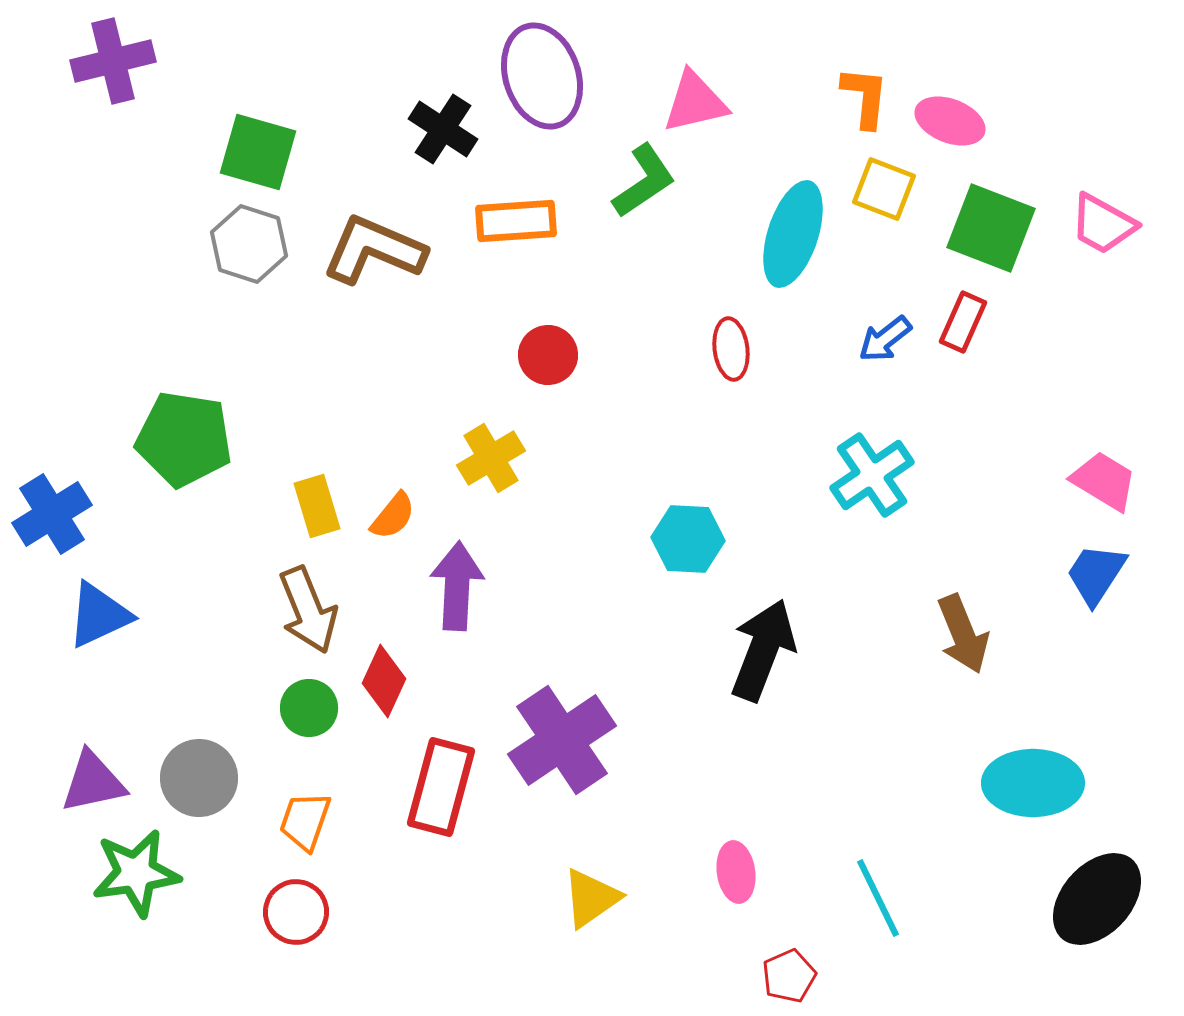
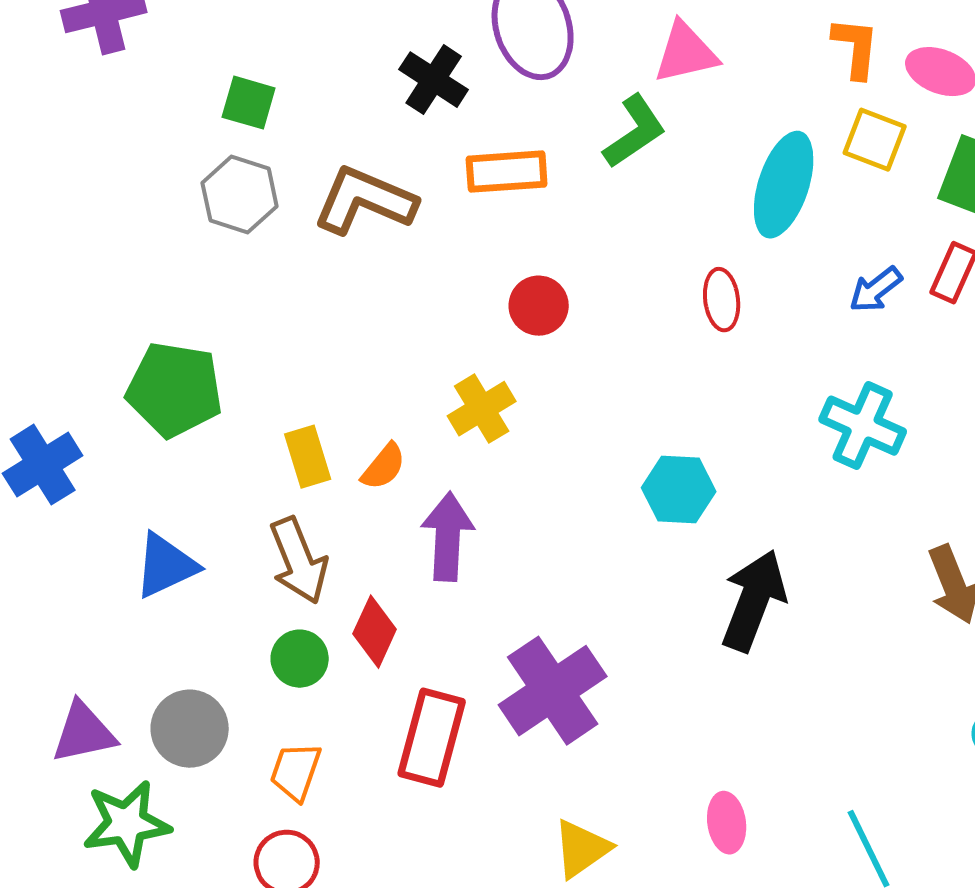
green square: (258, 152) -> (249, 103), size x0.7
cyan cross: (872, 475) -> (863, 426), turned -32
blue triangle: (99, 615) -> (166, 566), moved

